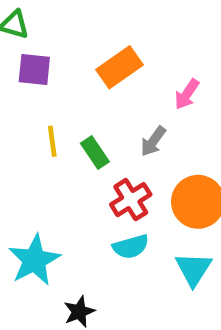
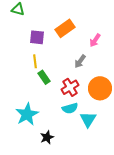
purple square: (34, 70) -> (37, 37), moved
green rectangle: (95, 152) -> (44, 77), moved
cyan triangle: (194, 269) -> (88, 119), moved

